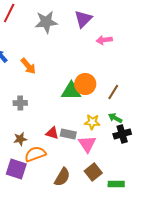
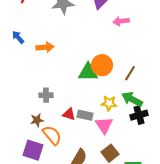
orange arrow: (28, 66) -> (45, 47), turned -54
gray cross: (20, 103) -> (46, 95), moved
green arrow: (115, 118) -> (132, 99), size x1.5
orange semicircle: (35, 154) -> (52, 135), turned 70

